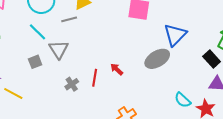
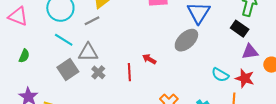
gray triangle: (59, 49) -> (88, 52), turned -45
gray square: (35, 62) -> (68, 69), size x1.5
gray cross: (72, 84) -> (98, 72), moved

